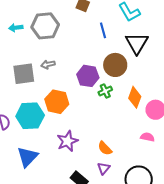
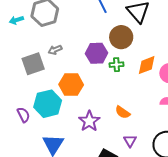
green cross: (105, 91) -> (117, 65), turned 32
orange diamond: (135, 97) -> (147, 65), turned 60
orange semicircle: (105, 148) -> (123, 112), moved

